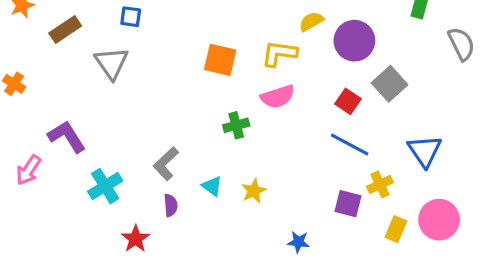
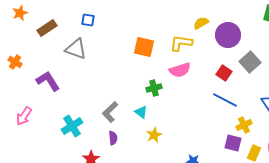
gray triangle: (112, 63) -> (76, 49), turned -35
purple L-shape: (67, 137) -> (48, 81), moved
cyan triangle: (212, 186) -> (141, 112), moved
yellow star: (254, 191) -> (154, 135), moved
purple square: (348, 204) -> (233, 143), moved

